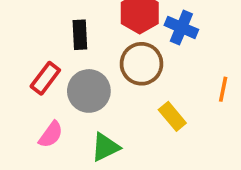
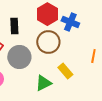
green triangle: (105, 147) -> (43, 83), moved

